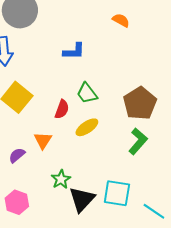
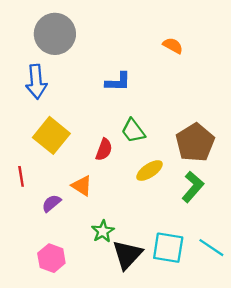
yellow ellipse: (87, 127) -> (150, 171), moved
orange triangle: (43, 140) -> (82, 186), turned -30
cyan line: (154, 211) -> (211, 248), moved

